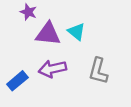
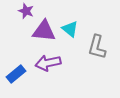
gray L-shape: (98, 71) -> (97, 47), moved

